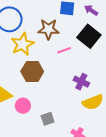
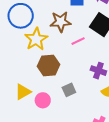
gray square: (48, 119) -> (69, 90), moved

